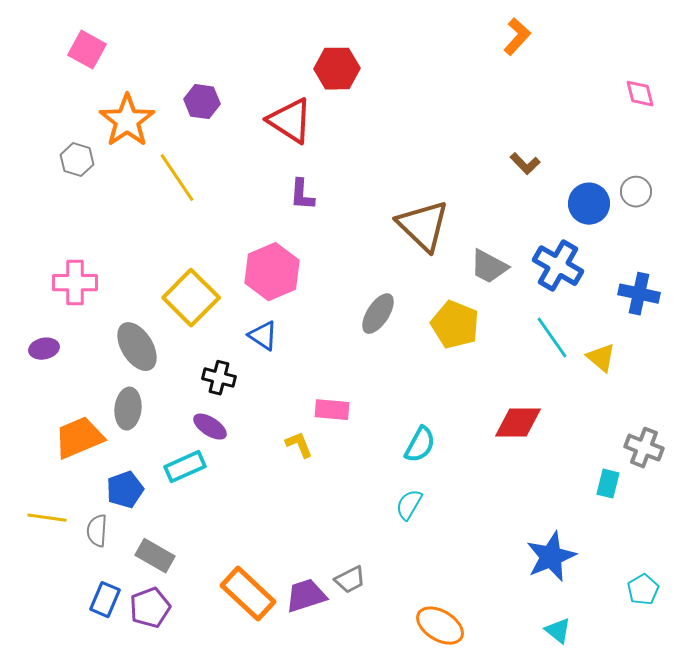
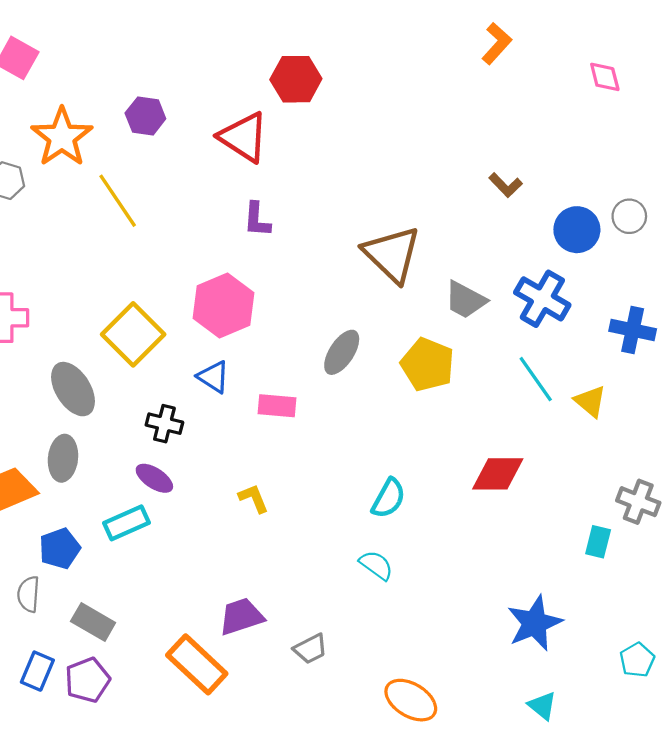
pink diamond: (640, 94) -> (605, 77), moved
pink rectangle: (332, 410) -> (277, 406), moved
cyan semicircle: (409, 505) -> (376, 565), turned 96
purple trapezoid: (306, 596) -> (241, 616), moved

